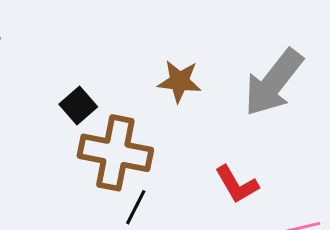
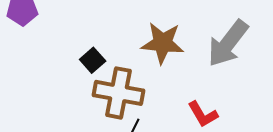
brown star: (179, 81) -> (163, 43), size x1.4

